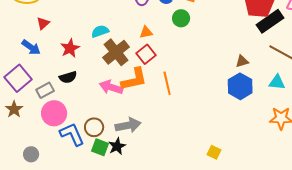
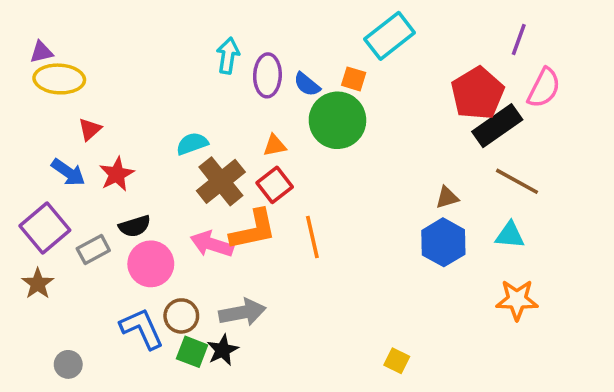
green circle: (181, 18) -> (337, 120), size x1.8
red star: (70, 48) -> (117, 174), moved
pink circle: (54, 113) -> (151, 264), moved

